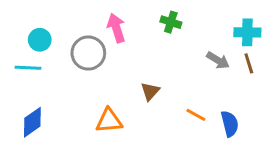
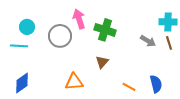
green cross: (171, 22) -> (105, 30), moved, size x1.5
orange line: (196, 115) -> (129, 87), moved

